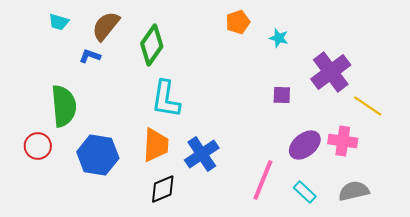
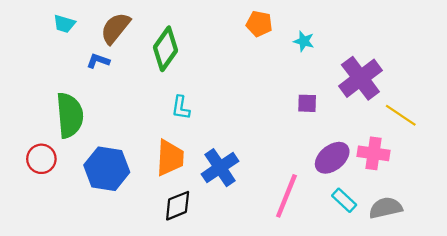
orange pentagon: (238, 22) -> (259, 24), turned 30
cyan L-shape: (166, 99) -> (181, 108), size x0.6
cyan rectangle: (305, 192) -> (344, 200), moved

